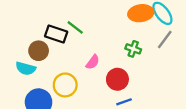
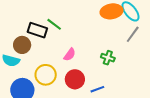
green cross: (133, 49) -> (108, 58), moved
red circle: (117, 79) -> (75, 79), moved

